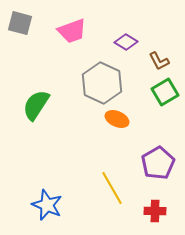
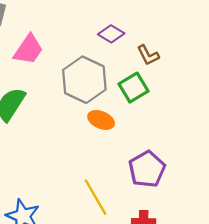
pink trapezoid: (72, 31) -> (28, 50), moved, turned -36
green square: (165, 92) -> (133, 88), moved

